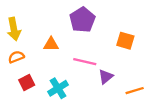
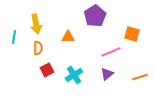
orange semicircle: (16, 57) -> (38, 48), turned 112
pink line: (85, 62) -> (111, 52), moved, turned -36
purple triangle: (106, 77) -> (107, 74), moved

